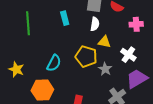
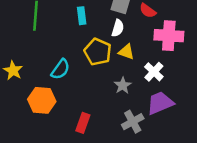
pink cross: (136, 24) -> (169, 36), size x1.6
yellow pentagon: (86, 57) -> (98, 52), moved

